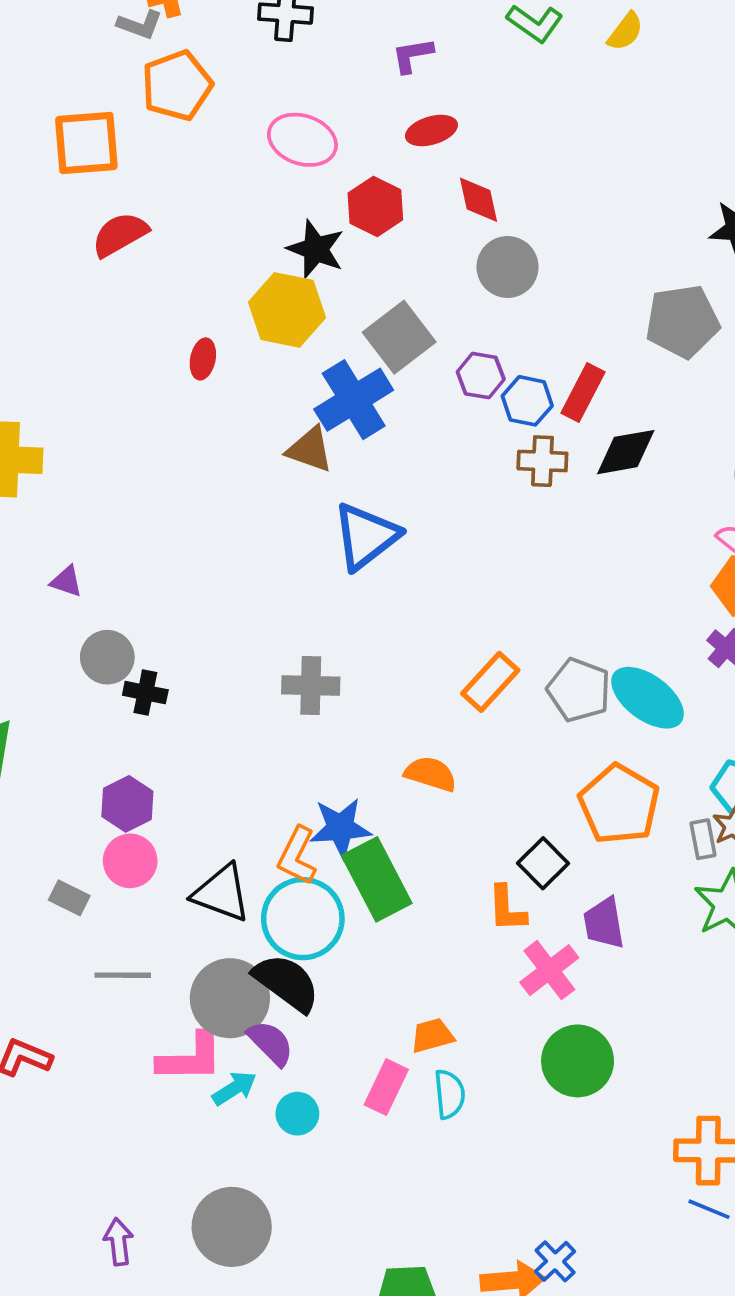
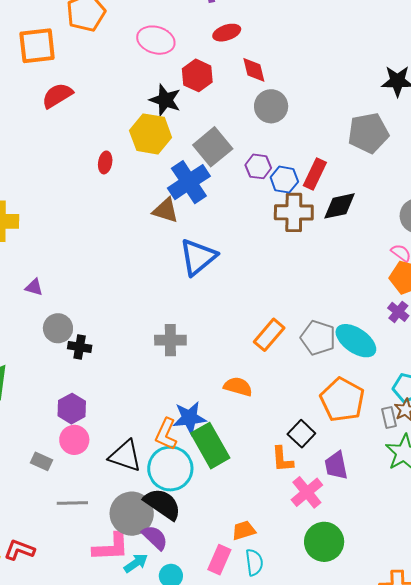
brown cross: (542, 461) -> (294, 212), size x1.4

